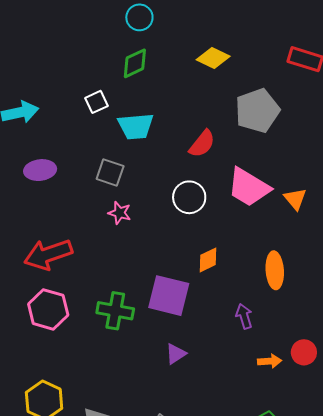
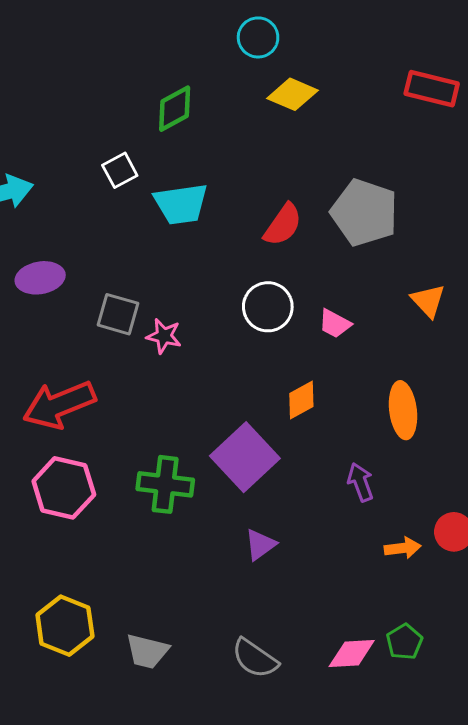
cyan circle: (139, 17) -> (258, 37), moved
gray pentagon: (257, 111) -> (364, 213), moved, turned -30
gray square: (110, 172) -> (118, 314), moved
pink trapezoid: (249, 187) -> (335, 324), moved, size x0.5
purple square: (169, 296) -> (245, 457), turned 36

